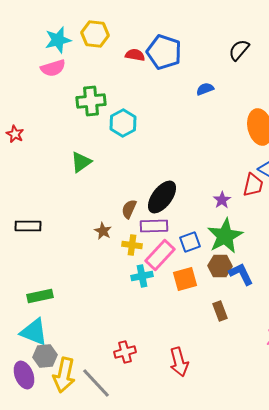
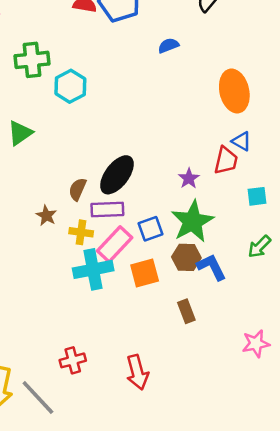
cyan cross: (142, 276) -> (93, 269), size x1.5

